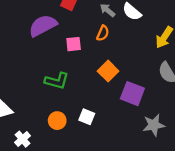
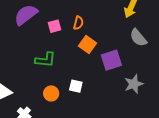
orange semicircle: (103, 33) -> (78, 23), moved
purple square: (132, 94) -> (111, 60), turned -30

